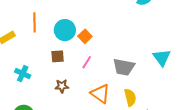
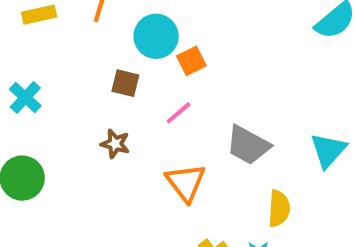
cyan cross: (23, 74) -> (25, 98), moved
yellow semicircle: (130, 97) -> (279, 209), moved

